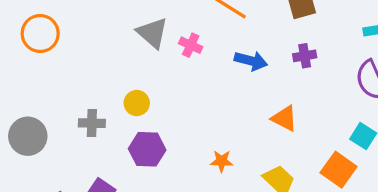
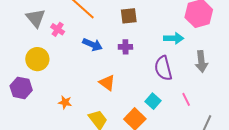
yellow circle: (137, 103) -> (37, 59), moved, size x1.5

